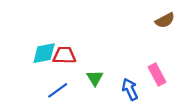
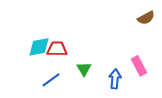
blue arrow: (130, 89) -> (115, 79), turned 30

